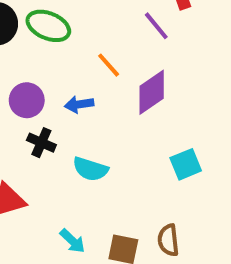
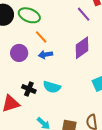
orange line: (109, 65) -> (41, 37), moved
black cross: (41, 143) -> (29, 89), moved

